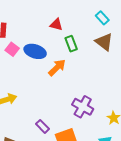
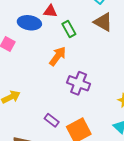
blue ellipse: (35, 51) -> (29, 23), moved
purple cross: (83, 107) -> (79, 83), moved

